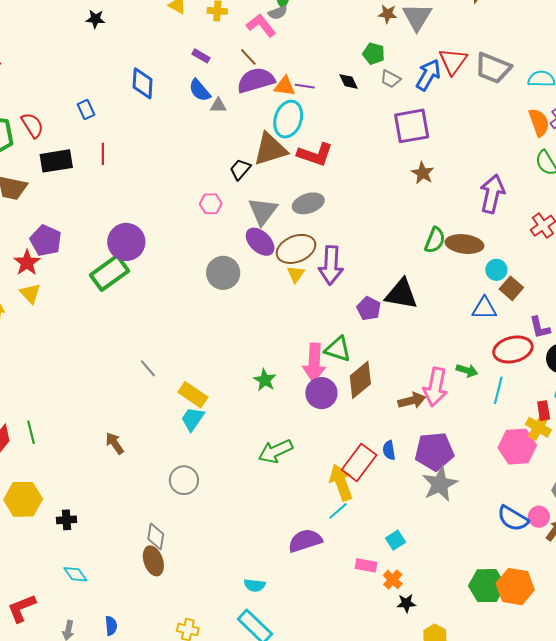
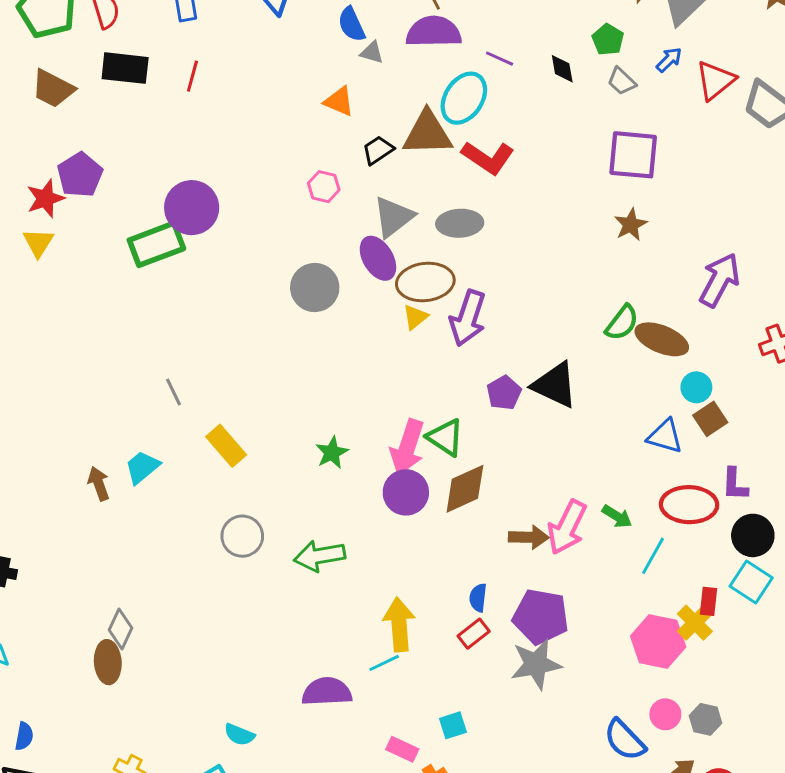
blue arrow: (428, 75) -> (669, 60), moved, size x0.6
orange triangle: (285, 86) -> (339, 101), moved
cyan trapezoid: (192, 419) -> (142, 467), moved
red rectangle: (359, 462) -> (474, 634), moved, size x0.6
gray circle: (184, 480) -> (242, 536), moved
pink circle: (539, 517) -> (665, 714), moved

